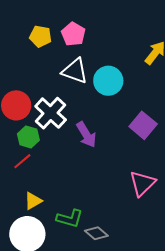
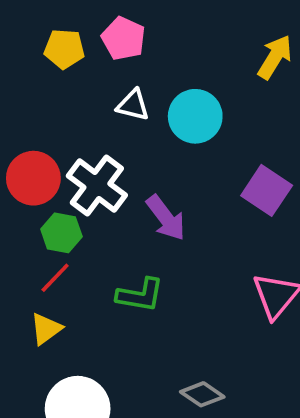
white triangle: (75, 71) -> (133, 105), size x0.7
yellow triangle: (33, 201) -> (46, 329), moved
green L-shape: (70, 218) -> (140, 295), moved

